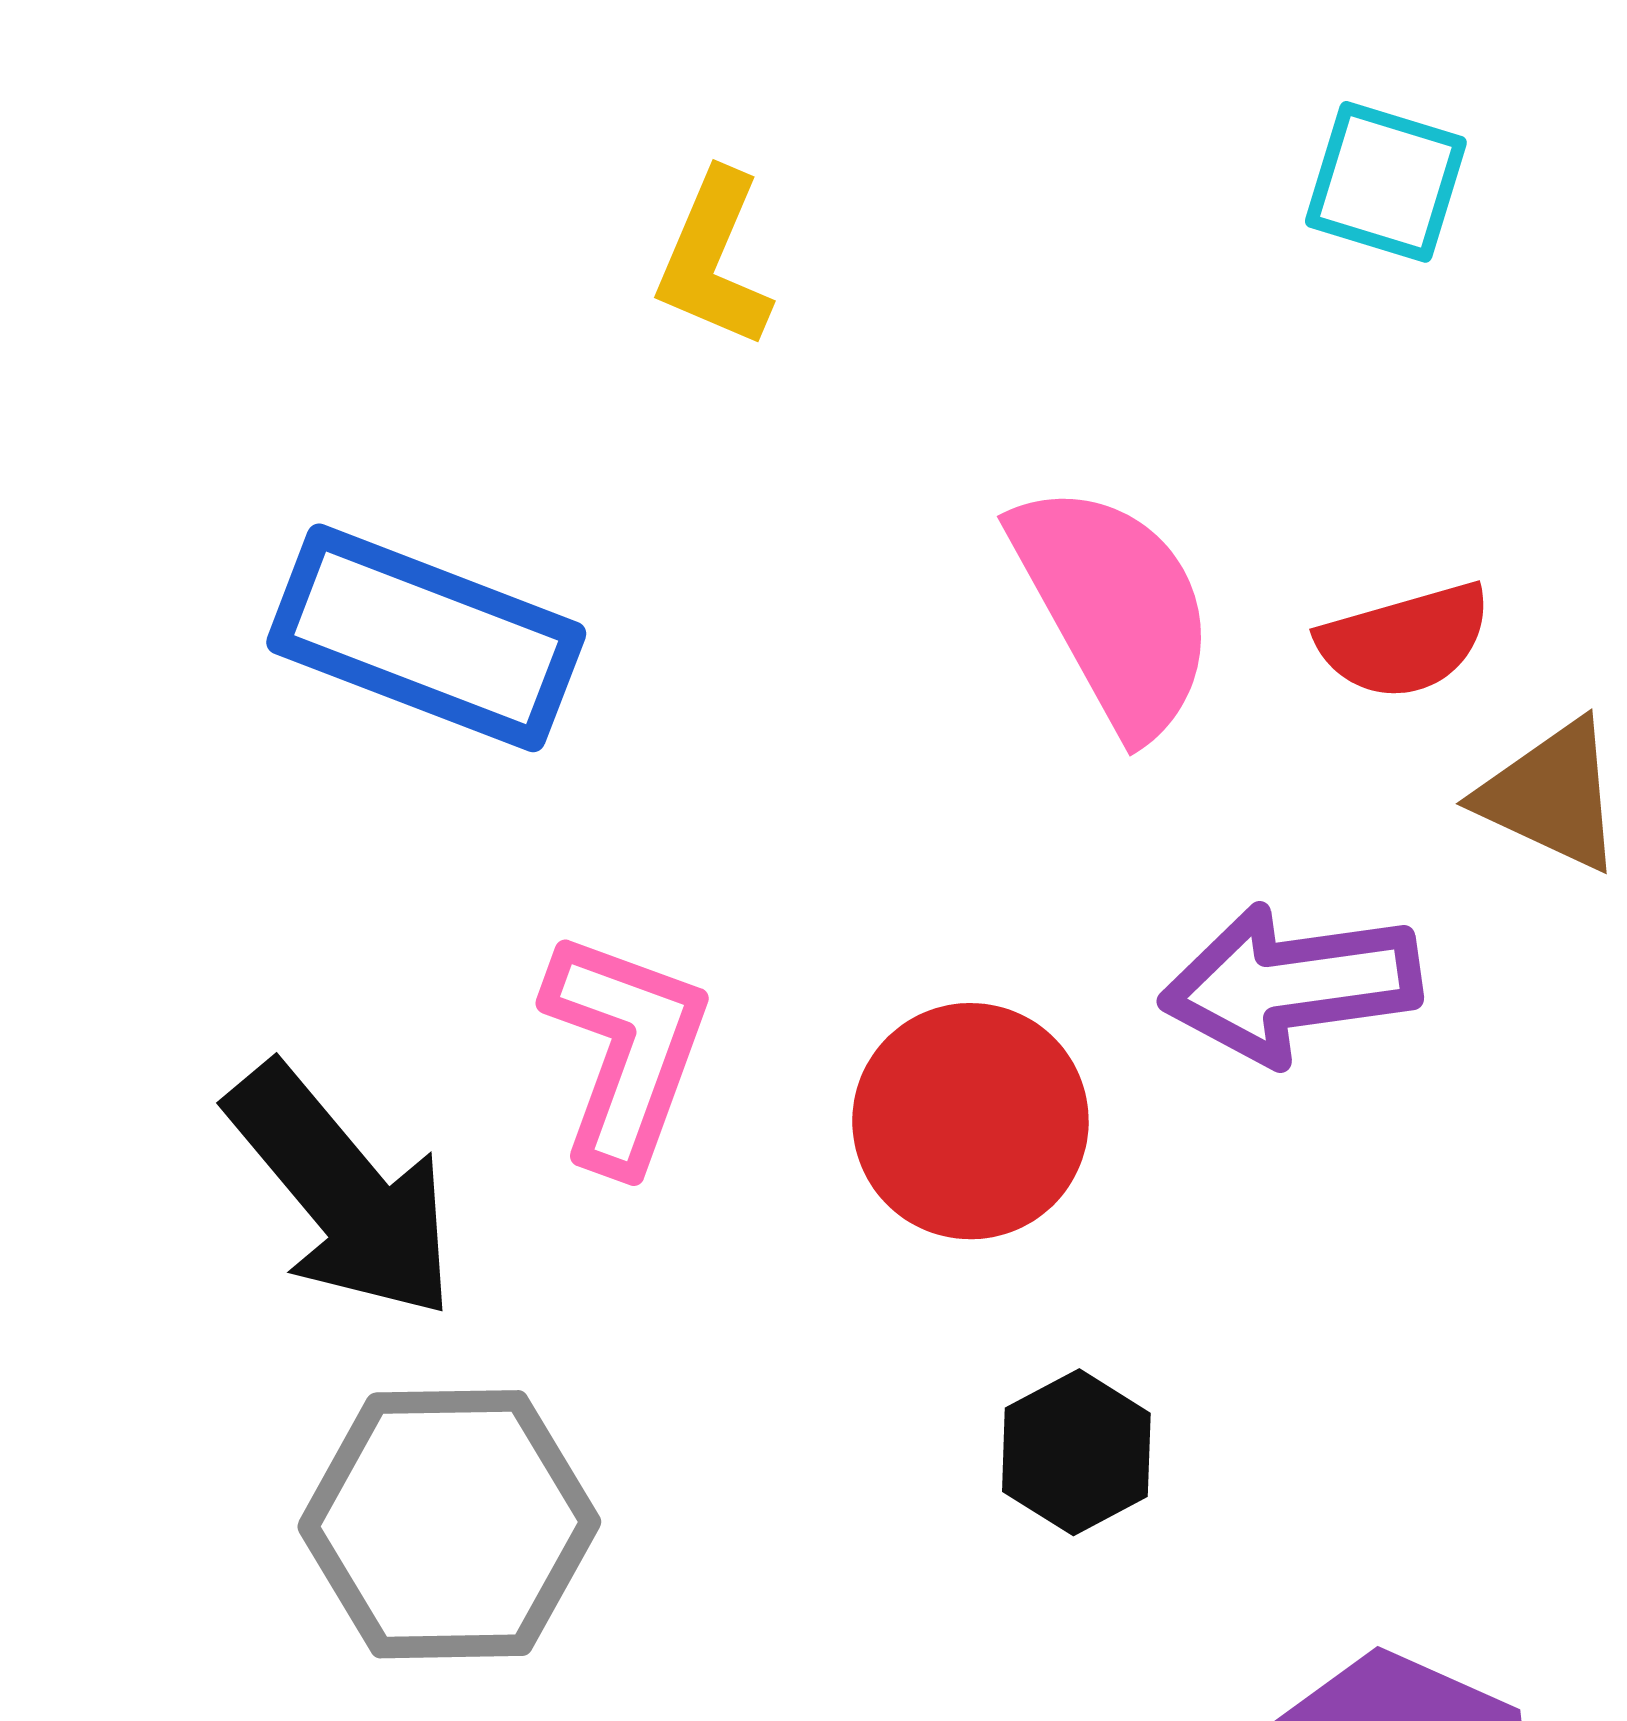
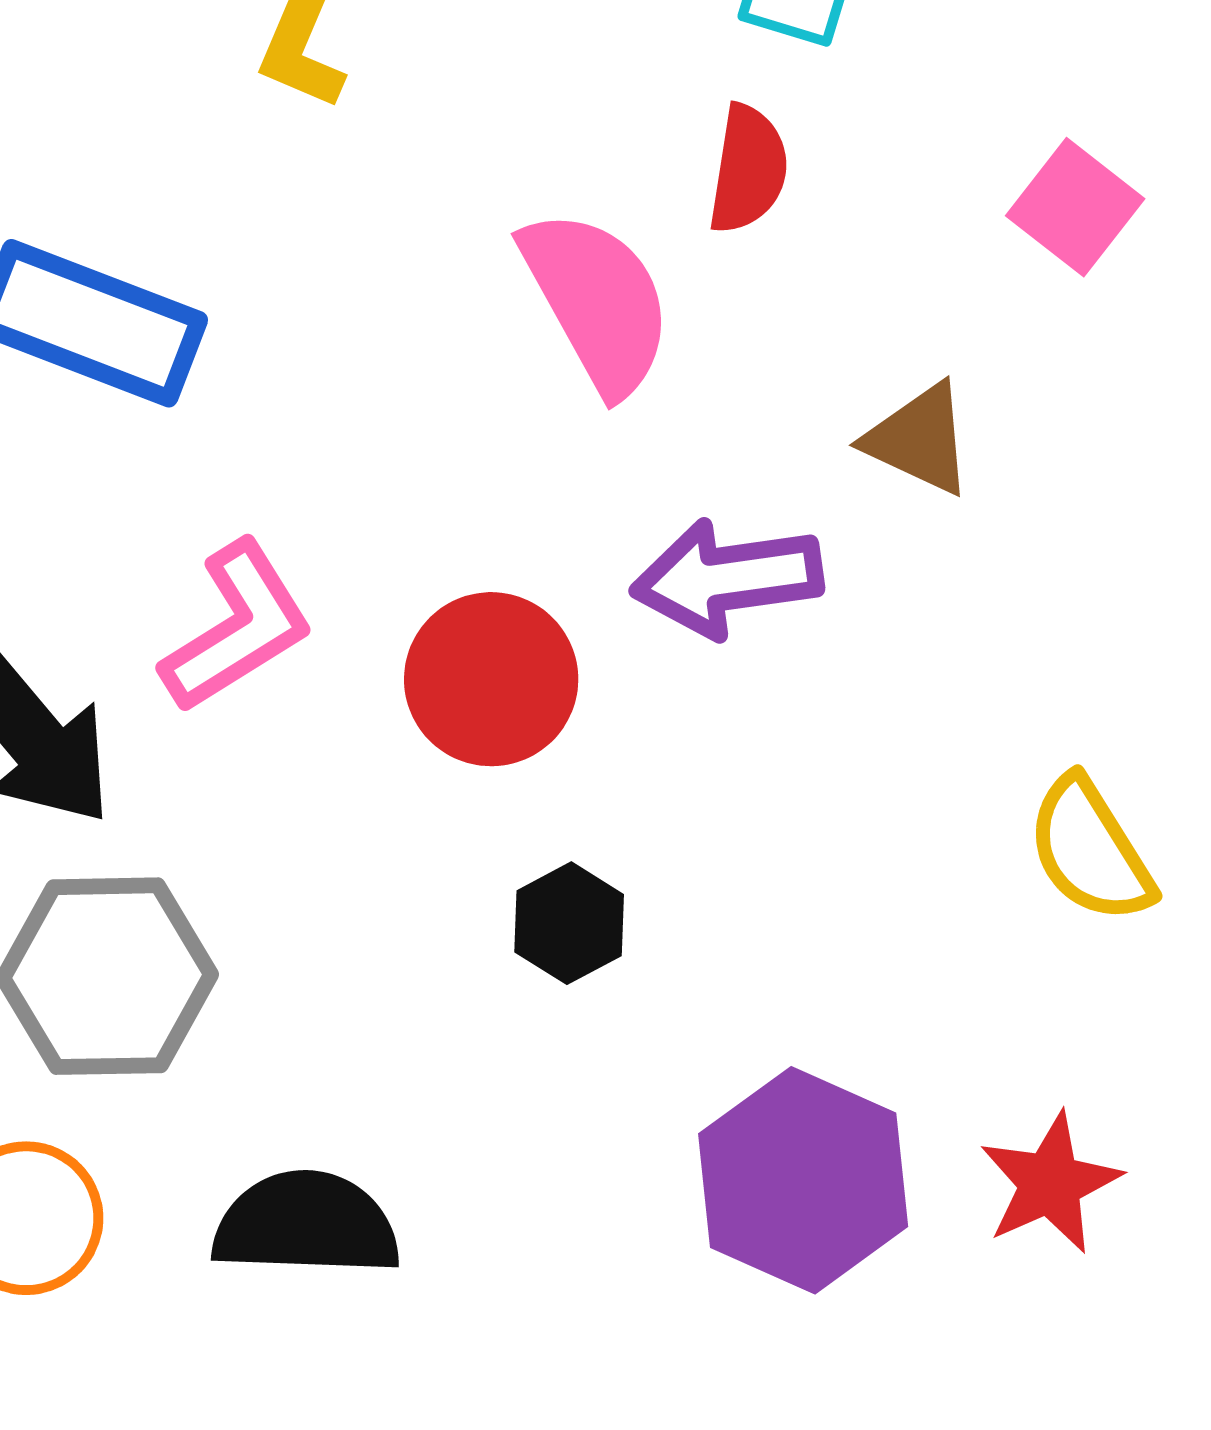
red semicircle: (1405, 641) -> (748, 169), moved, turned -65
pink L-shape: (626, 1051) -> (237, 627), turned 38

